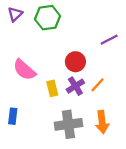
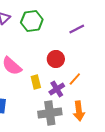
purple line: (109, 40) -> (77, 29), moved
purple cross: (75, 86) -> (57, 89), moved

